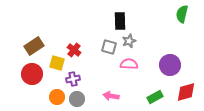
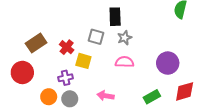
brown rectangle: (34, 46) -> (36, 43), moved
gray square: (109, 47) -> (96, 37), moved
yellow square: (57, 63) -> (83, 61), moved

